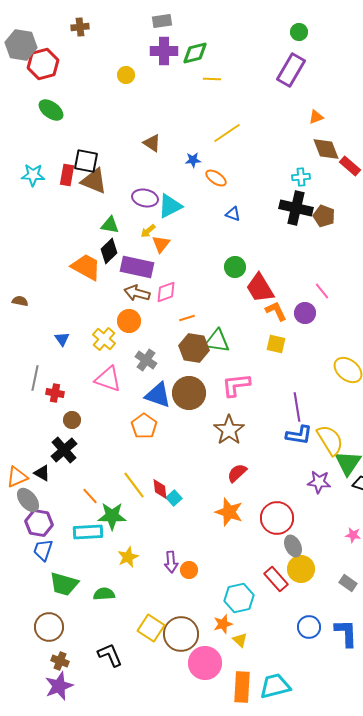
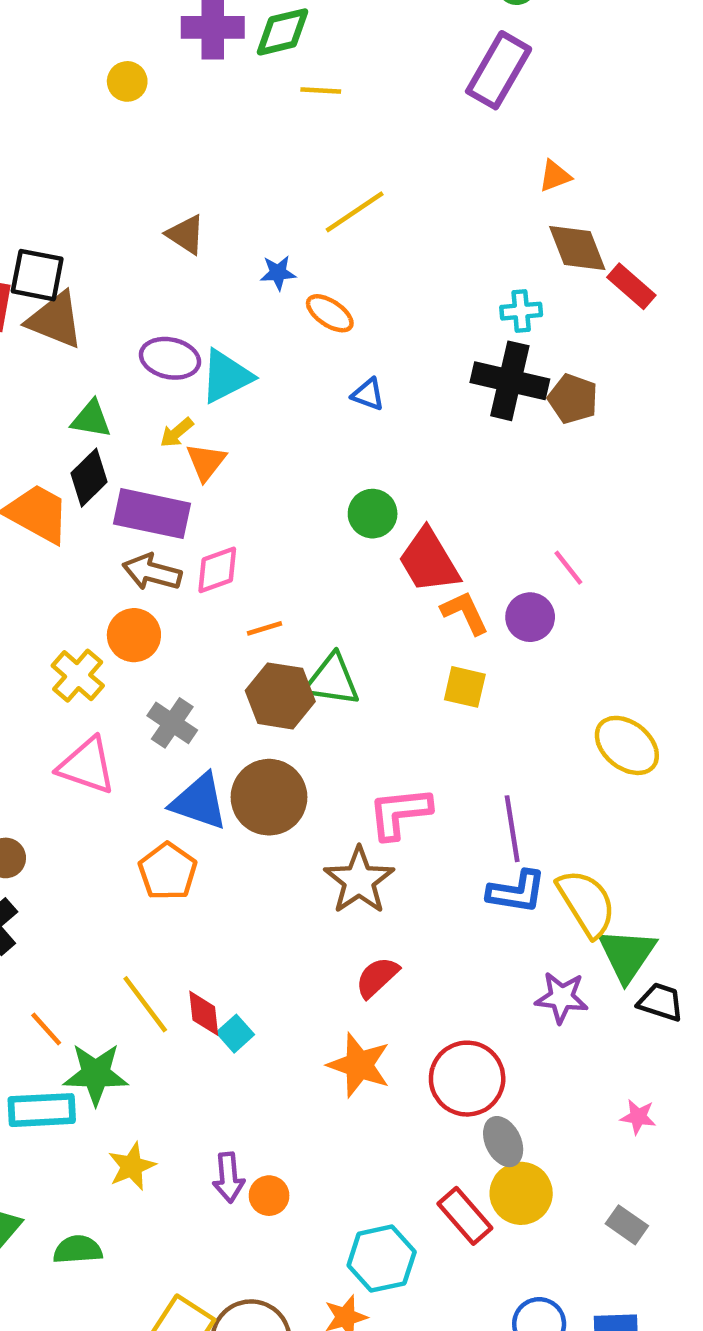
pink L-shape: (236, 385) -> (400, 813), moved

